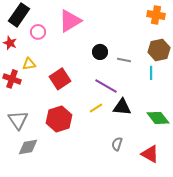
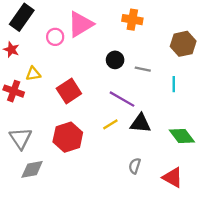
orange cross: (156, 15) -> (132, 20), moved
pink circle: (38, 32) -> (55, 37), moved
brown hexagon: (159, 50) -> (183, 44), moved

